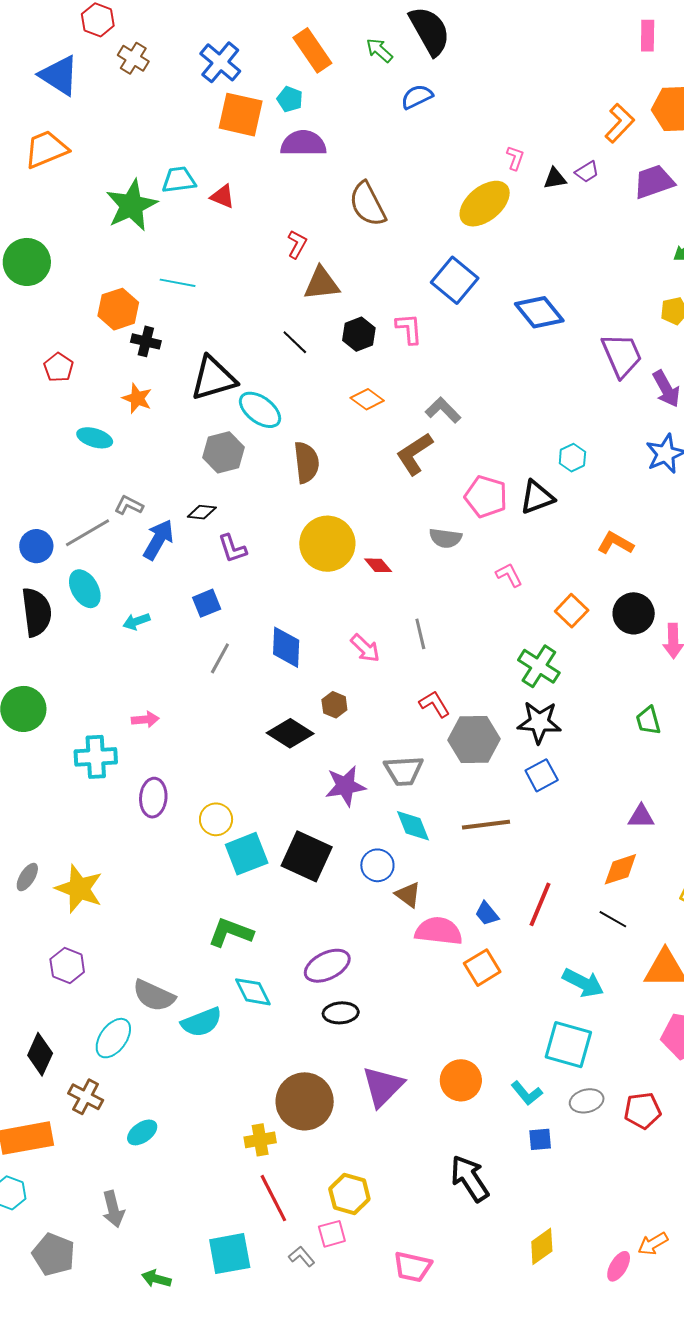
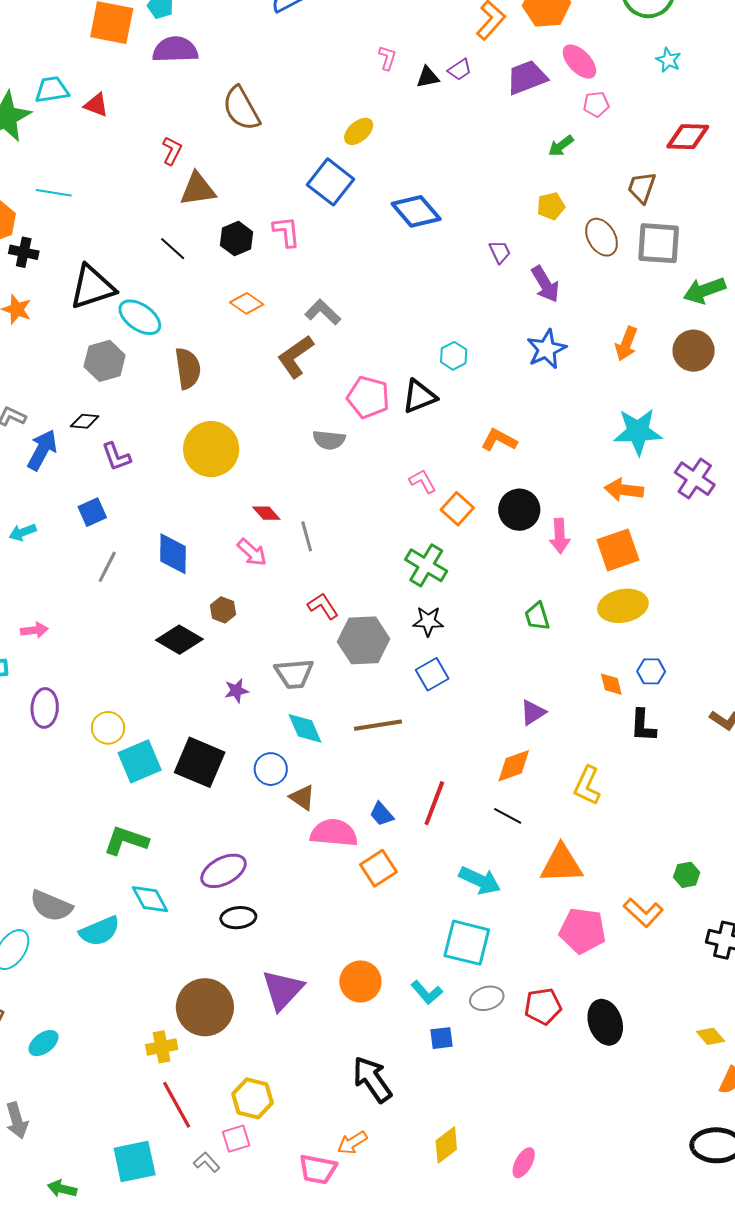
yellow ellipse: (485, 204) -> (359, 131), moved, size x0.6
purple trapezoid: (622, 355) -> (500, 252), size x0.5
red diamond: (378, 565) -> (266, 513), moved
pink L-shape: (509, 575) -> (423, 481), moved
black star: (539, 722) -> (428, 621), size x0.7
purple star: (345, 786) -> (236, 691), size x0.6
purple triangle: (641, 817) -> (533, 712), turned -32
orange arrow: (653, 1244) -> (352, 1143), moved

